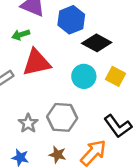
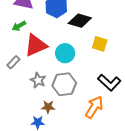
cyan circle: (84, 76) -> (65, 53), moved
gray star: (28, 123) -> (38, 80), moved
brown star: (57, 155) -> (48, 107), moved

